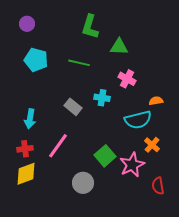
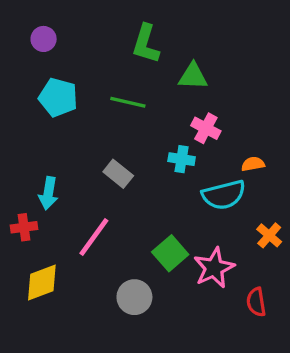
cyan cross: (102, 98) -> (182, 159), moved
orange cross: (152, 145) -> (269, 235), moved
red cross: (25, 149) -> (24, 227), moved

